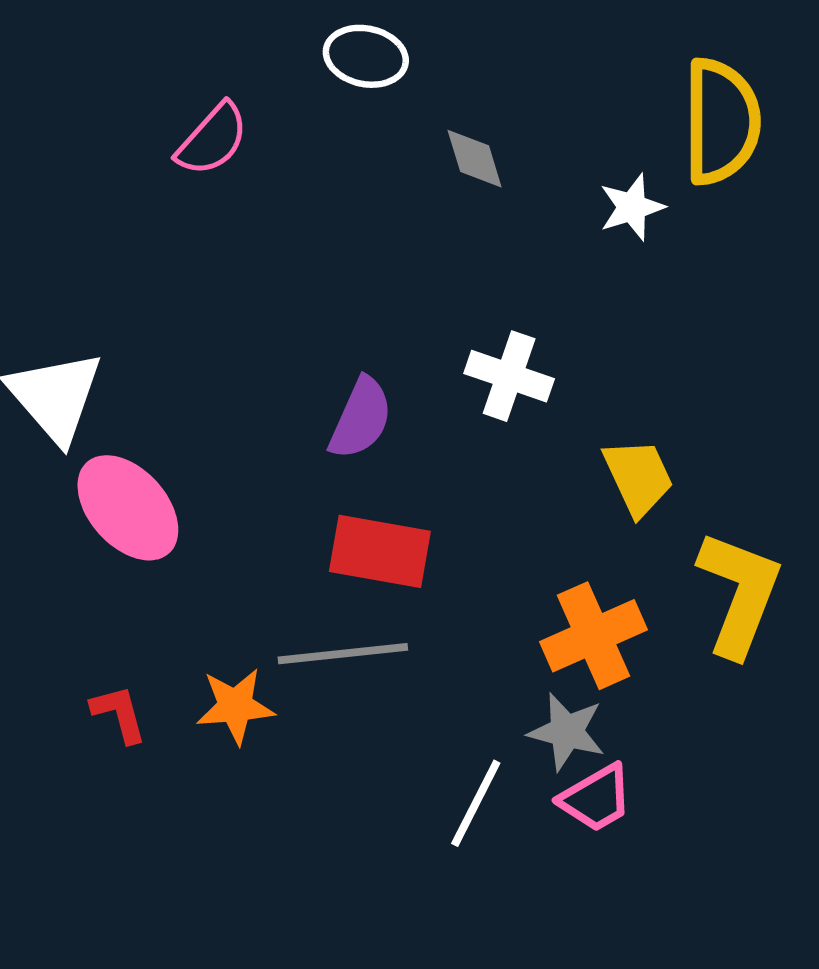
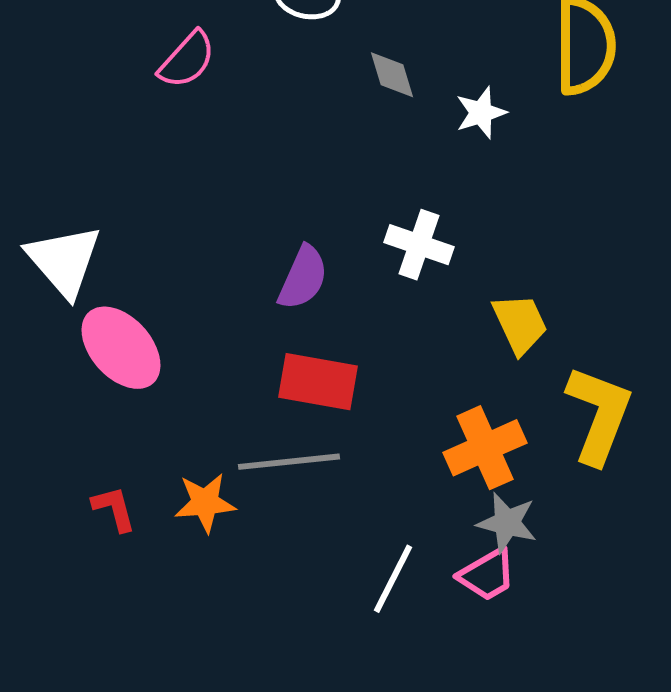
white star: (632, 207) -> (481, 113), moved
gray star: (567, 732) -> (507, 523), moved

